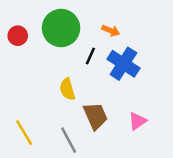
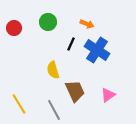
green circle: (61, 28) -> (48, 22), size x0.6

